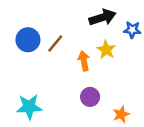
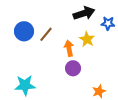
purple circle: (90, 97) -> (73, 68), moved

